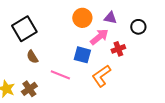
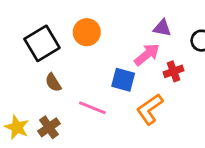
orange circle: (82, 18) -> (87, 32), moved

